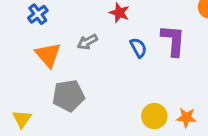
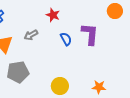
yellow circle: (154, 116) -> (60, 86), moved

